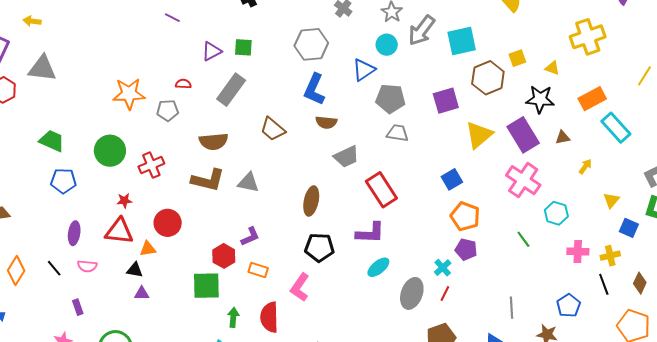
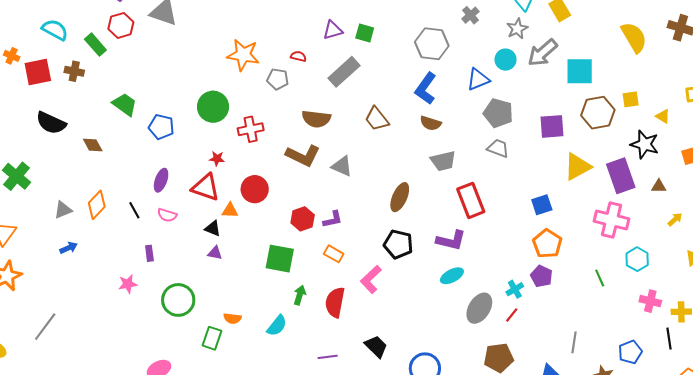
green trapezoid: (52, 141) -> (125, 104), moved
pink cross: (523, 180) -> (612, 220), turned -32
red hexagon: (224, 256) -> (303, 219), moved

